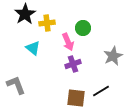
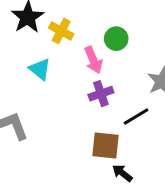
yellow cross: (47, 23) -> (61, 31), turned 35
black line: (101, 91) -> (136, 117), moved

